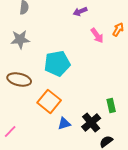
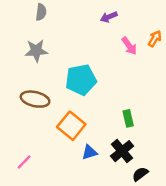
green rectangle: (111, 105) -> (128, 118), moved

